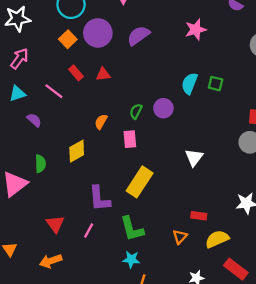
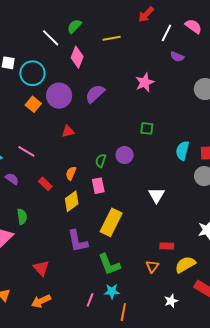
red rectangle: (76, 73) -> (45, 184), moved
cyan semicircle: (190, 83) -> (182, 151), moved
green square: (216, 84) -> (147, 128), moved
yellow diamond: (77, 151) -> (72, 201), moved
pink line: (89, 231) -> (90, 300), moved

